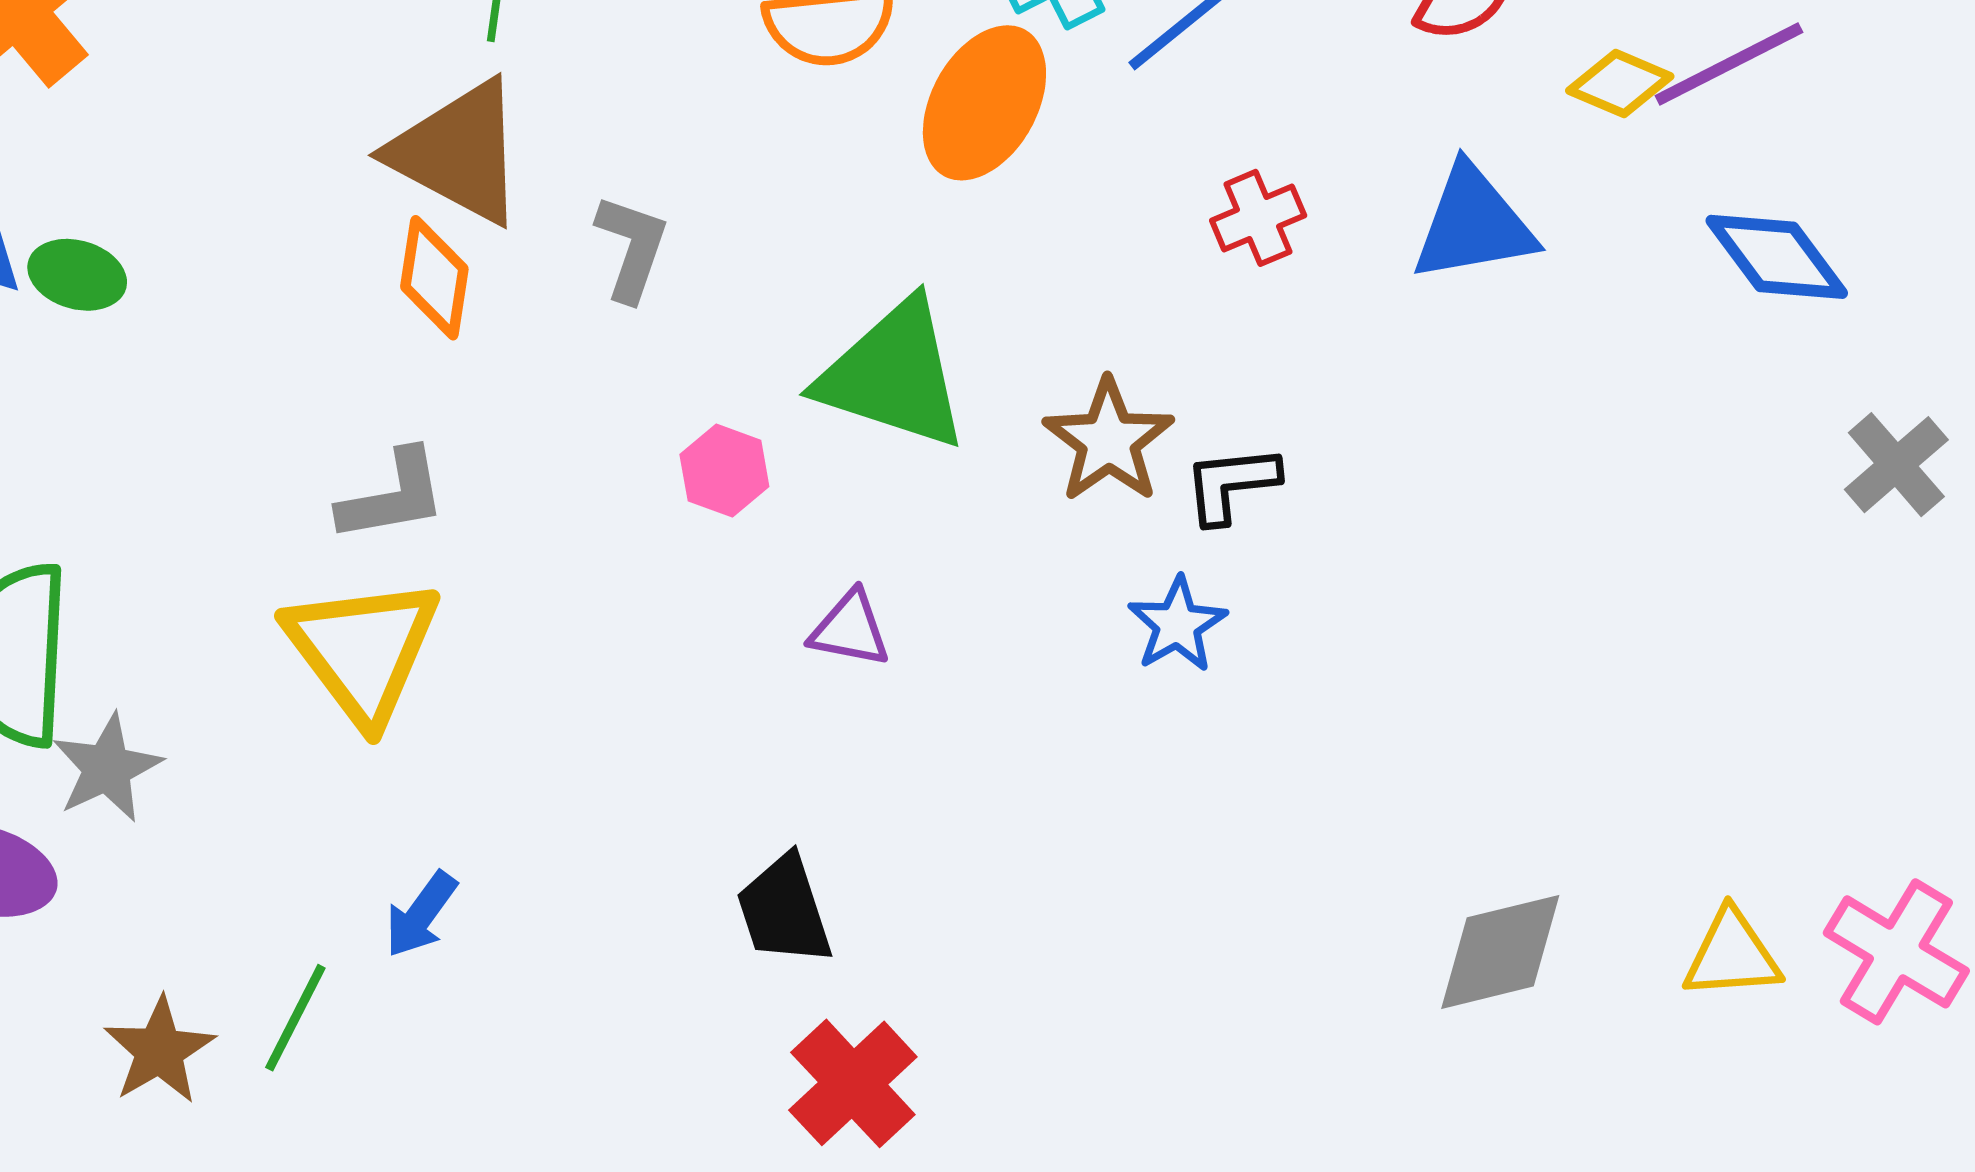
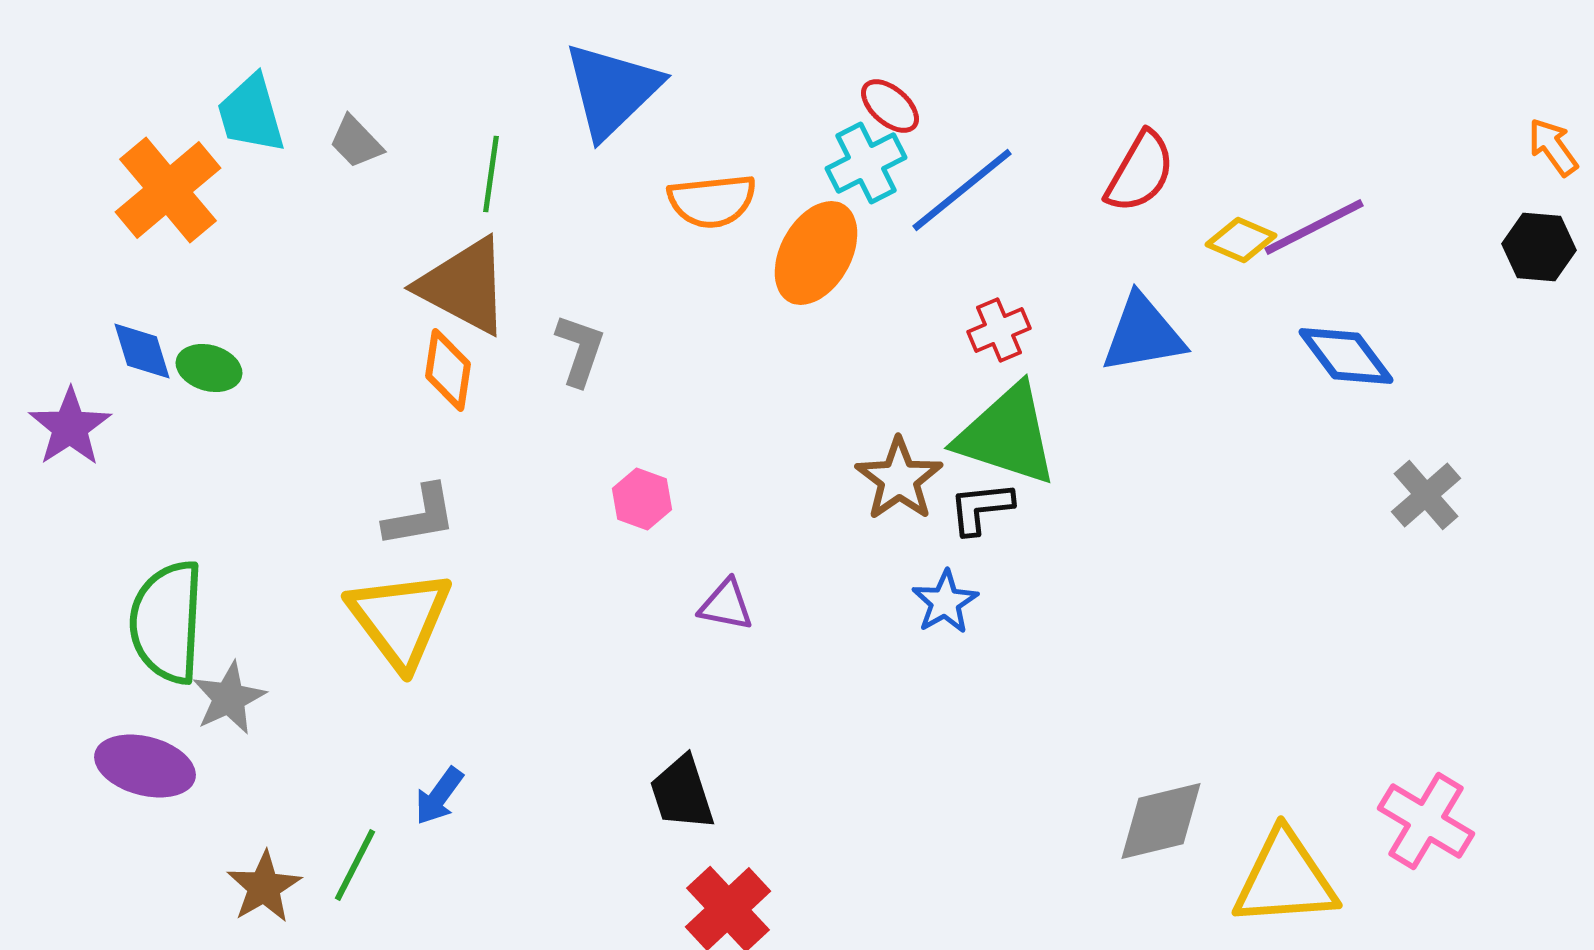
green triangle: (893, 375) -> (1007, 435), moved
yellow triangle: (1732, 955) -> (1285, 879), moved, size x1.6

